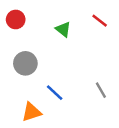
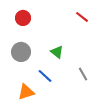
red circle: (16, 19) -> (23, 18), moved
green triangle: (63, 29) -> (57, 52), moved

